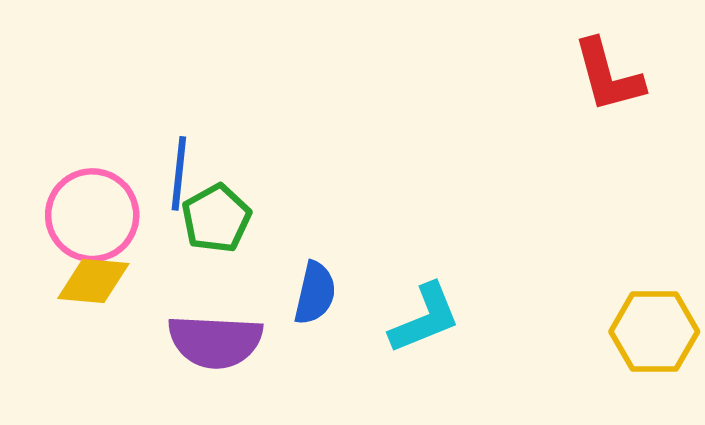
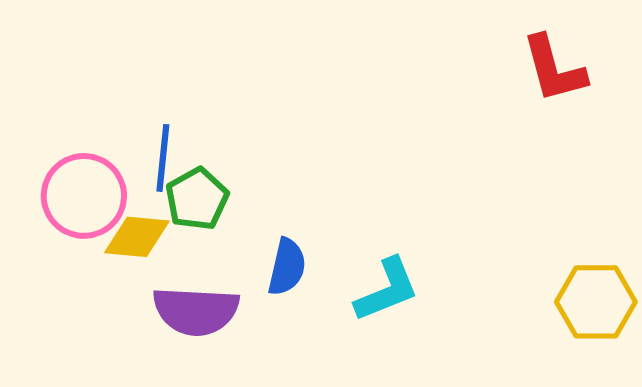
yellow diamond: (93, 281) -> (137, 237), moved

